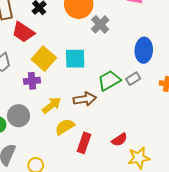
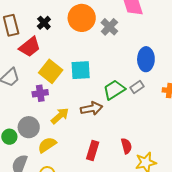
gray cross: (100, 24) -> (109, 27), moved
red trapezoid: (23, 32) -> (30, 47), turned -70
yellow semicircle: (65, 127) -> (47, 145), moved
red semicircle: (119, 140) -> (126, 146), turned -70

